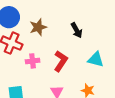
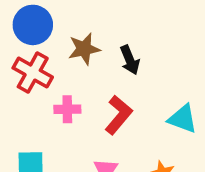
black arrow: (77, 30) -> (130, 60), moved

